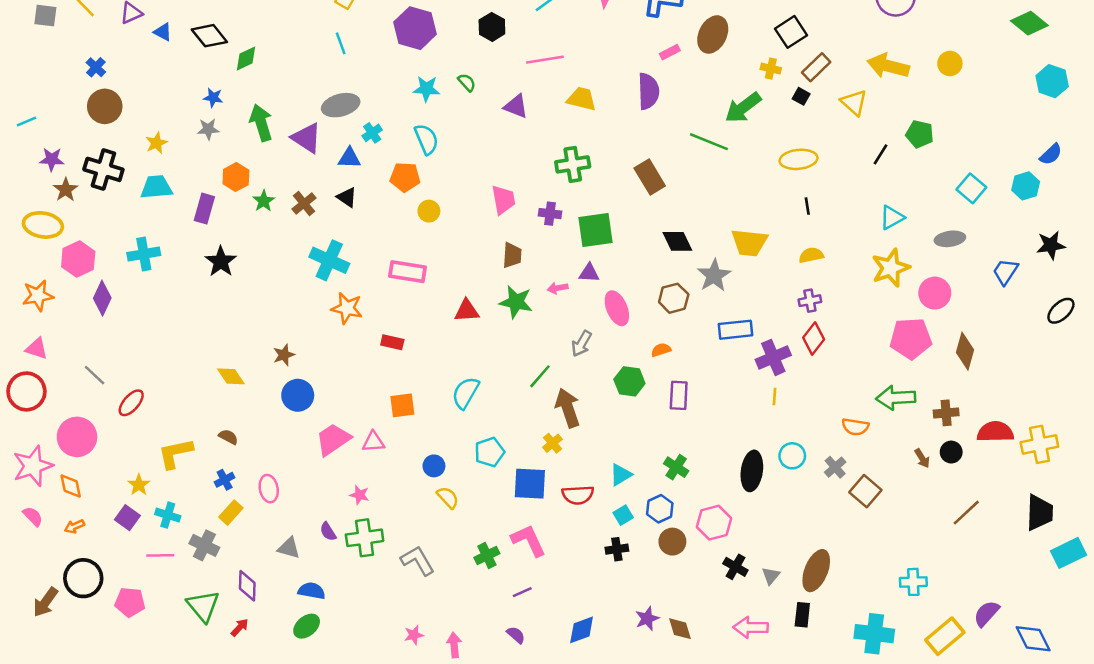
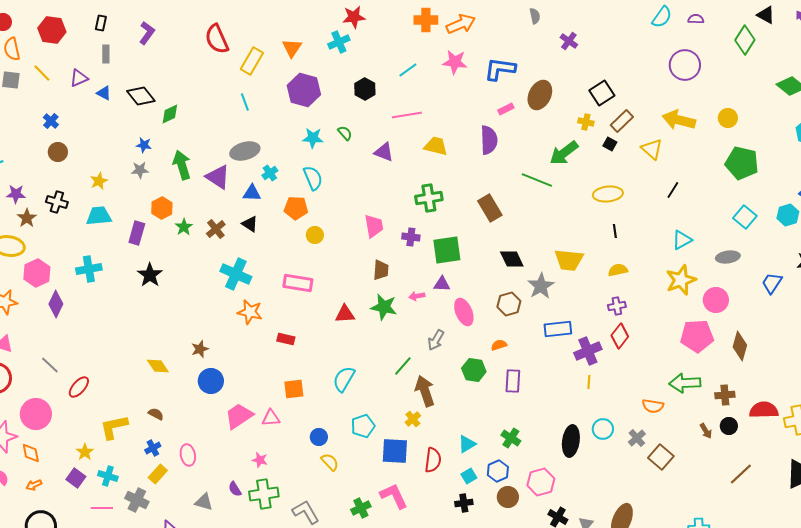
brown circle: (105, 106) -> (58, 152), size x0.7
green pentagon: (920, 134) -> (742, 163), moved, size x1.5
black cross: (103, 169) -> (57, 202), size x0.7
red semicircle: (578, 495) -> (433, 460), turned -80

